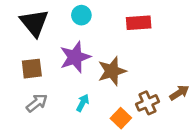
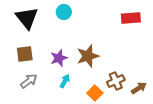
red rectangle: (139, 23) -> (131, 18), moved
purple star: (75, 57) -> (59, 58), moved, size x0.7
brown arrow: (179, 93) -> (139, 88), moved

